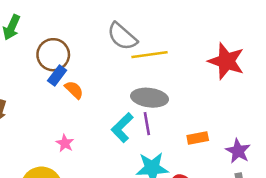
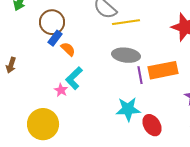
purple line: (147, 124) -> (140, 75), moved
cyan L-shape: (122, 128) -> (74, 78), moved
orange rectangle: (198, 138) -> (163, 70), moved, size x1.8

